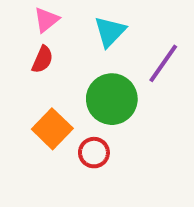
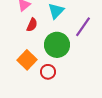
red semicircle: (42, 59) -> (32, 25), moved

